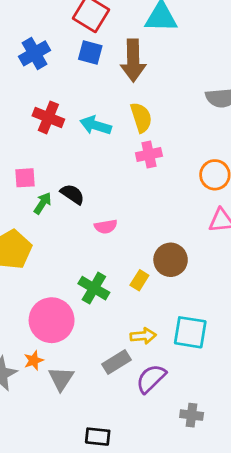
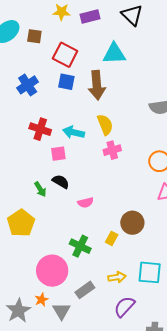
pink square: (25, 178) -> (58, 154), moved
green arrow: (43, 203) -> (40, 189), turned 119
gray rectangle: (116, 362) -> (85, 290), moved

